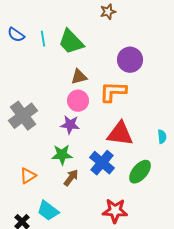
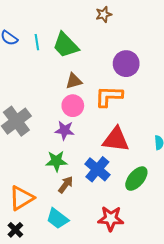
orange triangle: (28, 176) -> (21, 198), moved, size x1.5
cyan trapezoid: (48, 211) -> (57, 219), moved

